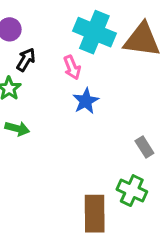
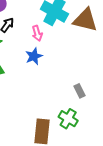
blue star: (86, 101) -> (34, 56), moved

